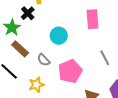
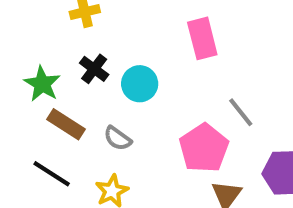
black cross: (28, 13) -> (94, 69), moved
pink pentagon: (70, 71) -> (204, 148), moved

